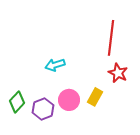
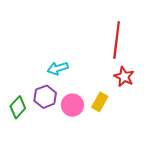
purple hexagon: (43, 109) -> (45, 97), moved

